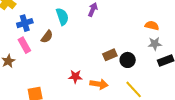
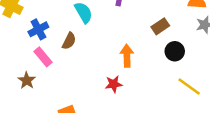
brown rectangle: (110, 55) -> (160, 26), moved
orange arrow: (99, 84) -> (127, 56), moved, turned -90

